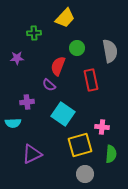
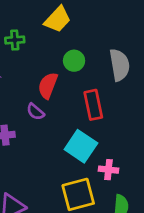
cyan square: (63, 114) -> (81, 146), moved

